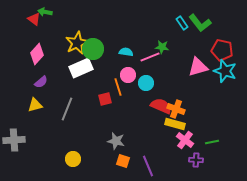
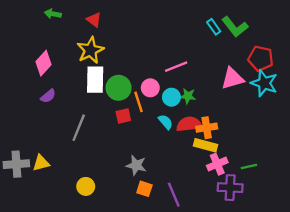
red triangle: (34, 19) -> (94, 20), moved
green star: (162, 47) -> (188, 96), moved
green circle: (93, 49) -> (119, 88), moved
cyan semicircle: (126, 52) -> (166, 122), moved, turned 40
white rectangle: (81, 68) -> (95, 80), turned -65
yellow triangle: (35, 105) -> (41, 163), moved
red semicircle: (161, 106) -> (189, 124), turned -30
orange cross: (176, 109) -> (207, 128), turned -30
pink cross: (185, 140) -> (217, 164), turned 30
purple cross: (196, 160) -> (230, 188), size x1.5

